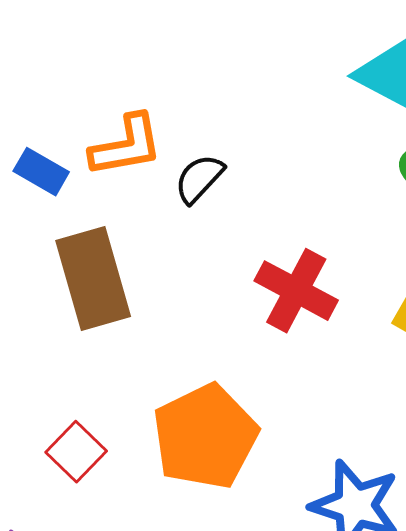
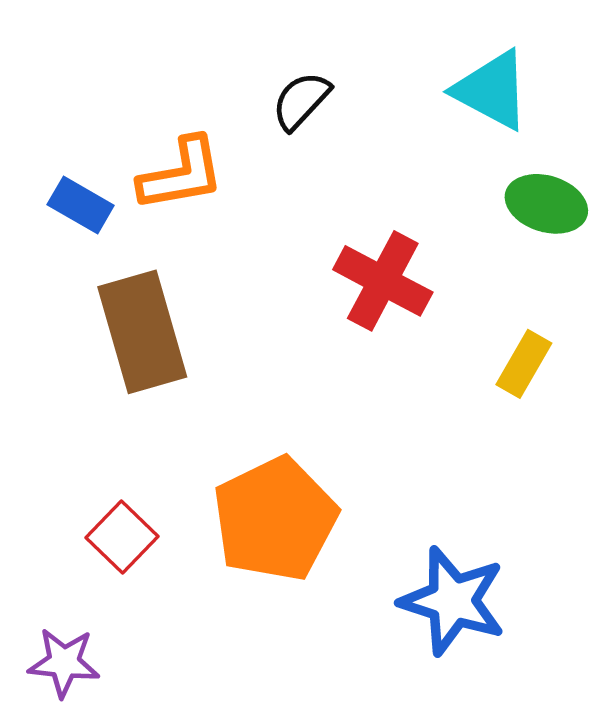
black semicircle: (199, 179) -> (301, 101), moved
red cross: (296, 291) -> (383, 281), moved

